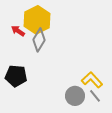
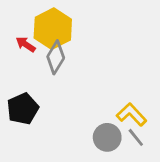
black pentagon: (16, 76) -> (23, 109), turned -30

